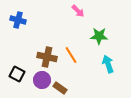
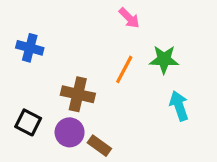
blue cross: (18, 20) -> (30, 48), moved
orange line: (71, 55) -> (124, 69), moved, turned 60

